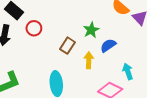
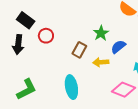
yellow arrow: (89, 60) -> (101, 62), turned -91

